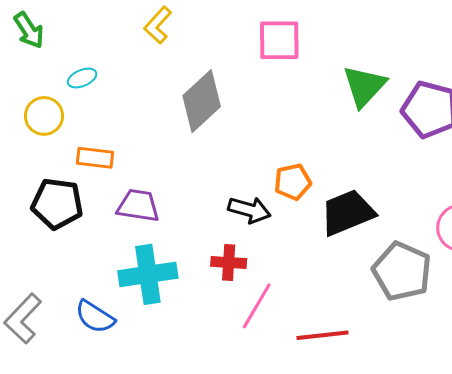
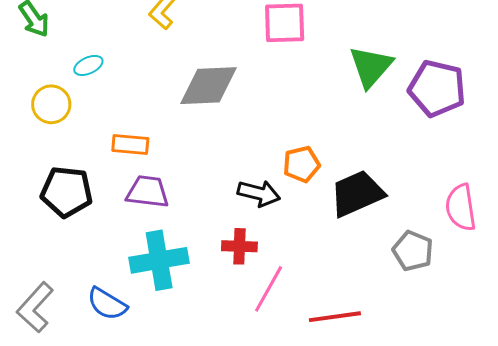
gray diamond: (202, 101) -> (209, 86), turned 42
orange rectangle: (95, 158) -> (130, 145), moved
gray pentagon: (402, 271) -> (413, 251), size x0.7

